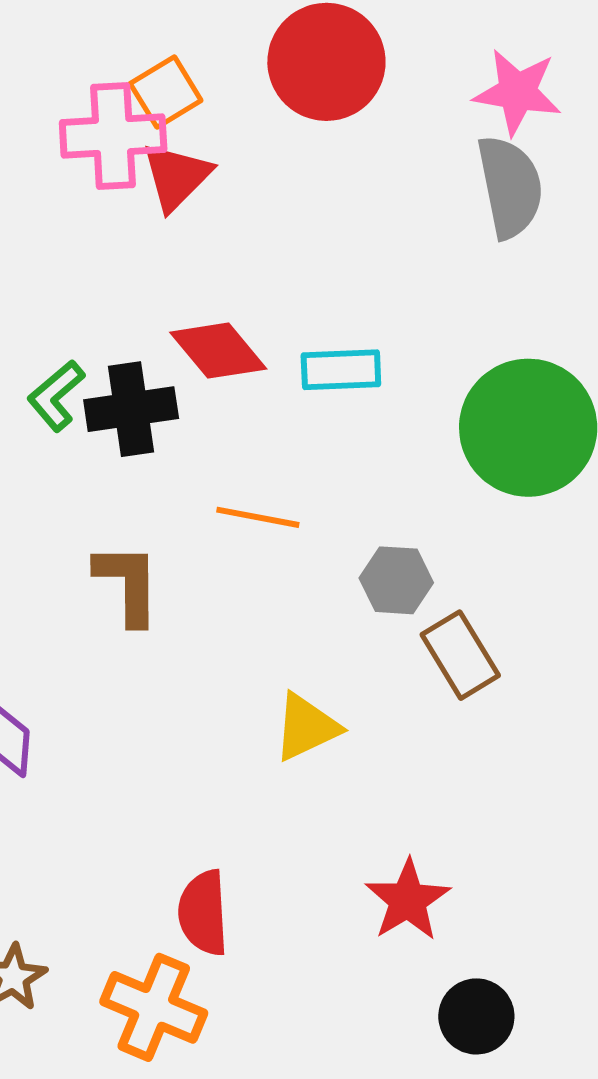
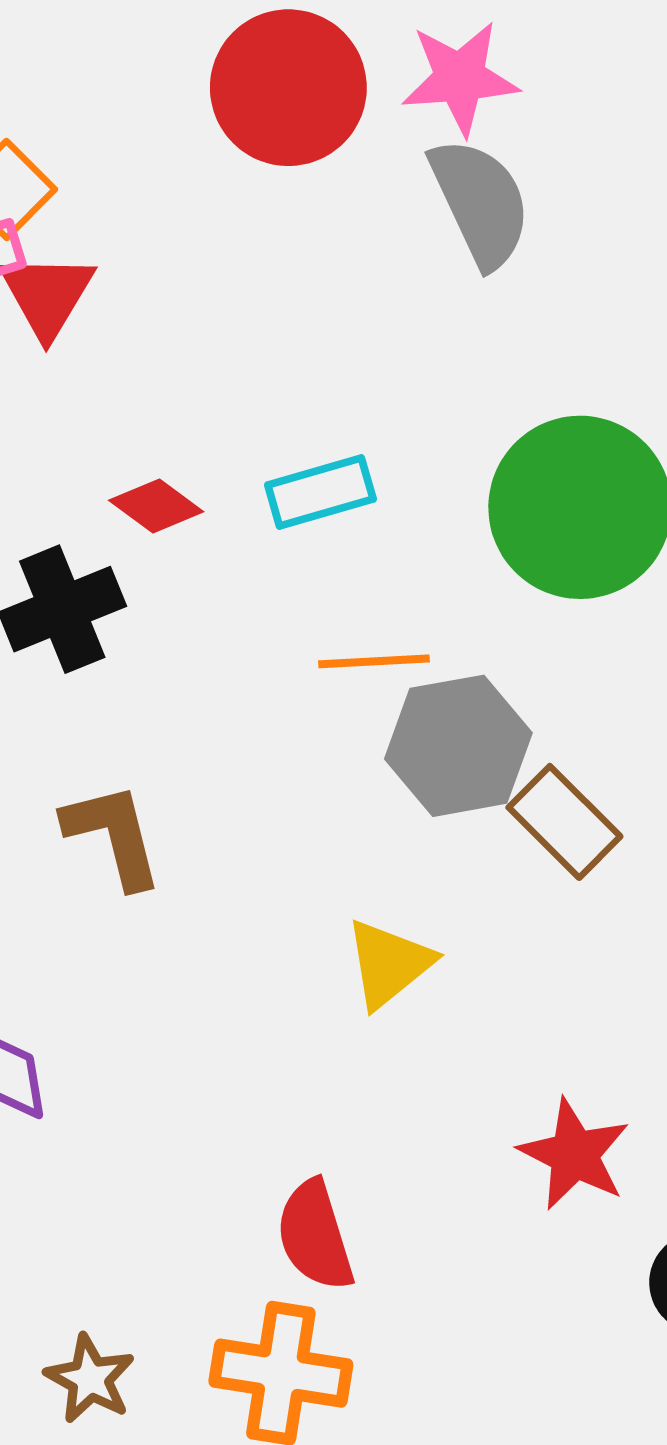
red circle: (326, 62) -> (288, 88), moved
red diamond: (218, 351) -> (156, 506), size x0.7
orange line: (258, 517) -> (374, 661), moved
gray hexagon: (396, 580) -> (458, 746), size x1.5

